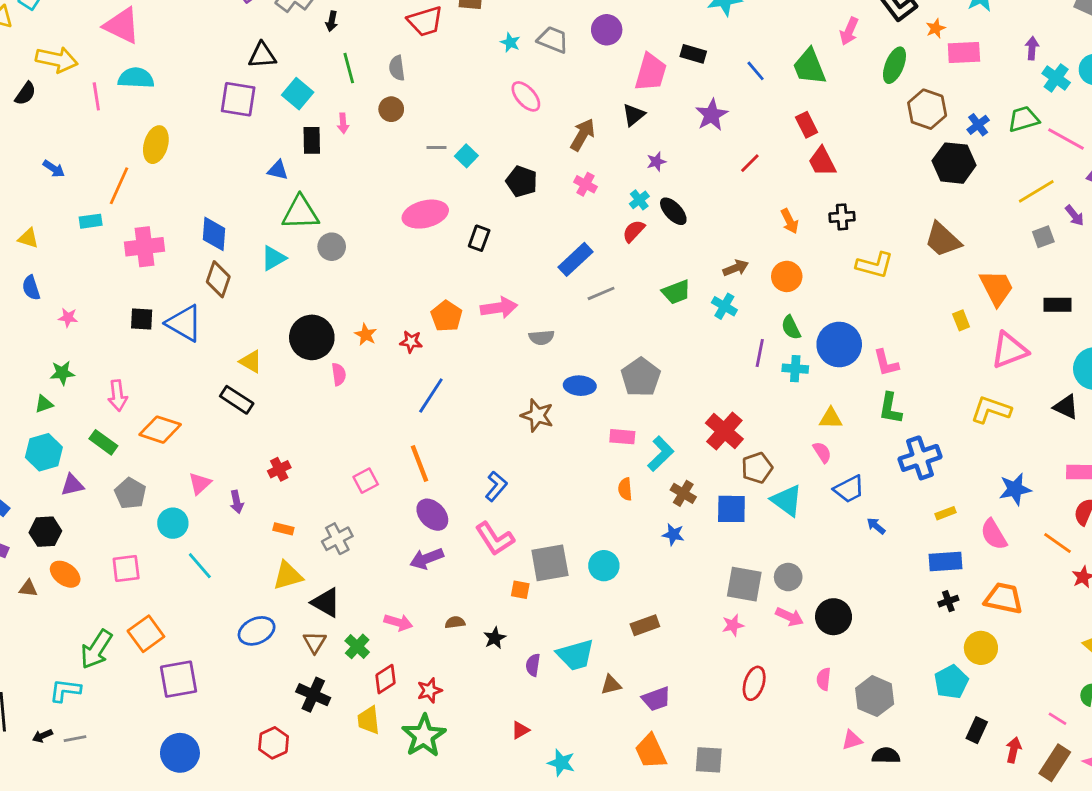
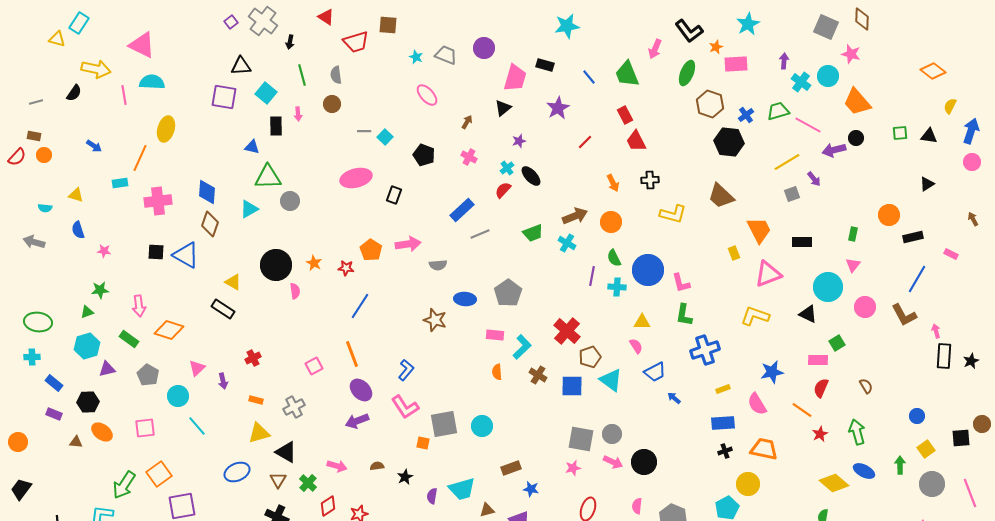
brown arrow: (583, 135) -> (467, 122), size x0.6
brown arrow: (736, 268) -> (575, 216), size x1.4
blue star: (673, 534) -> (531, 489), moved

